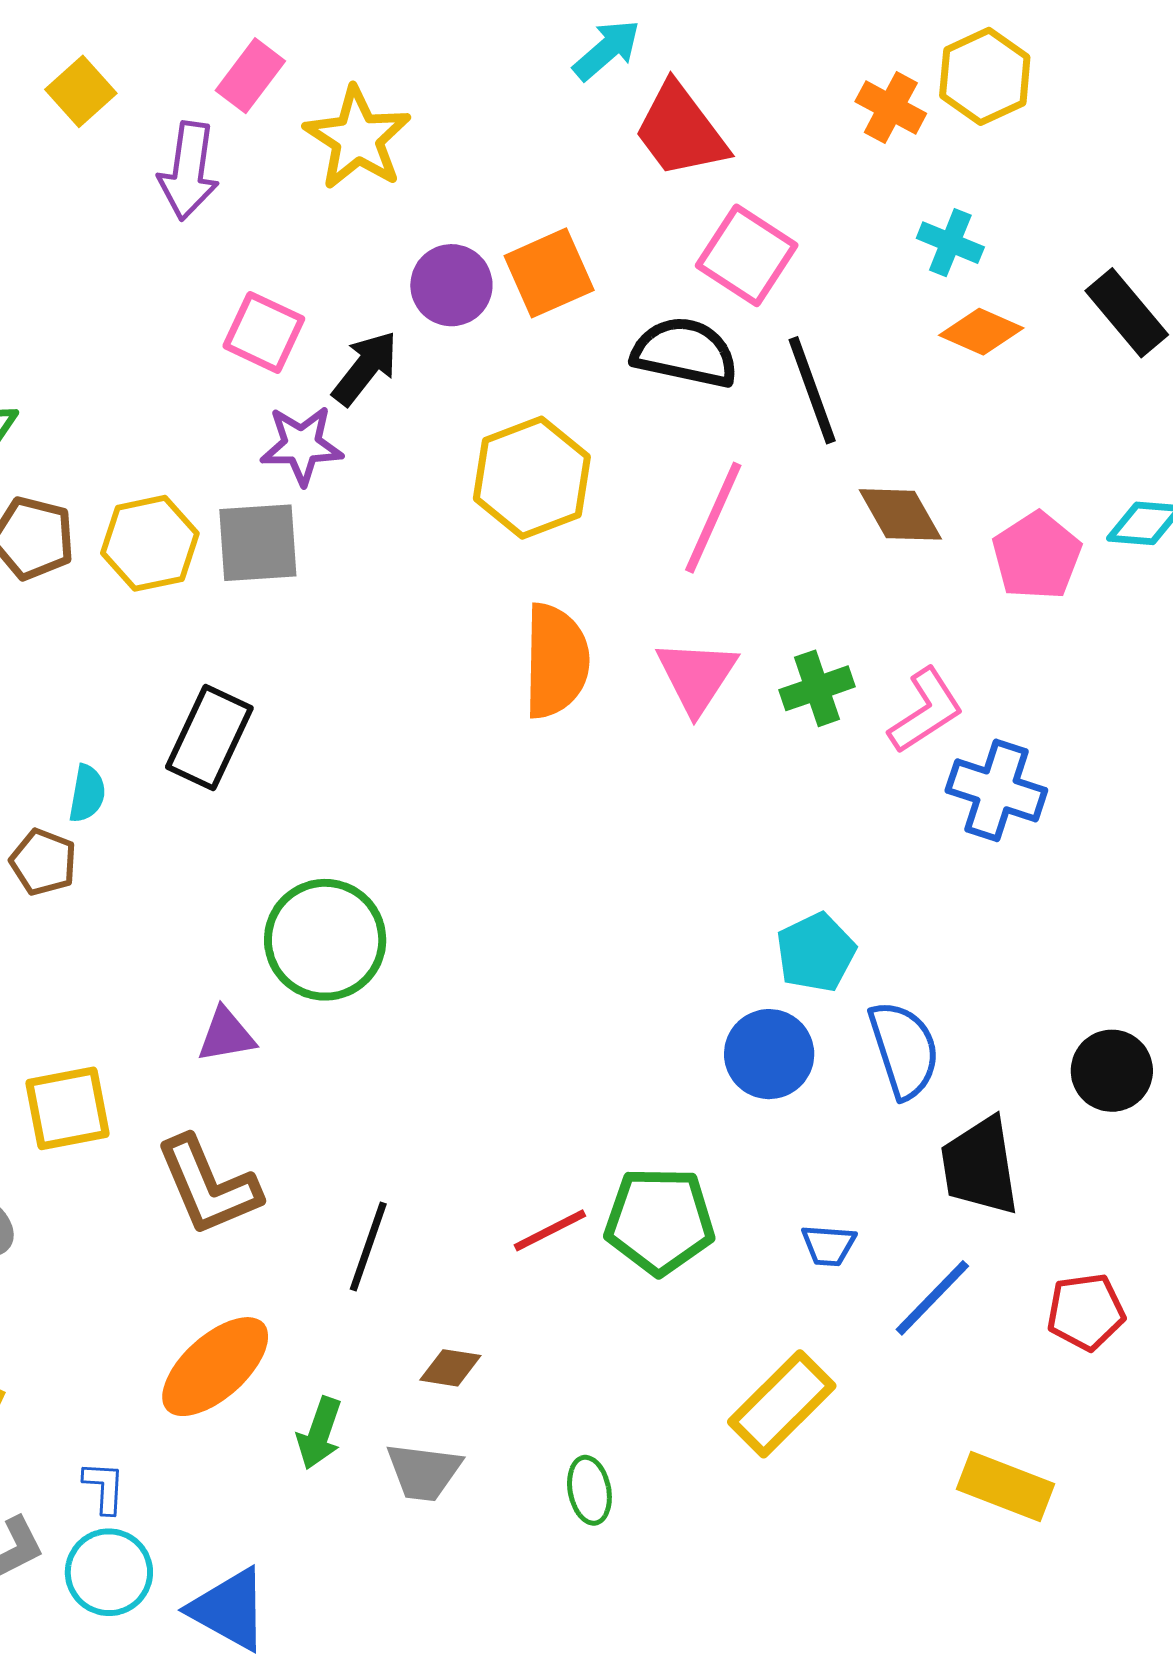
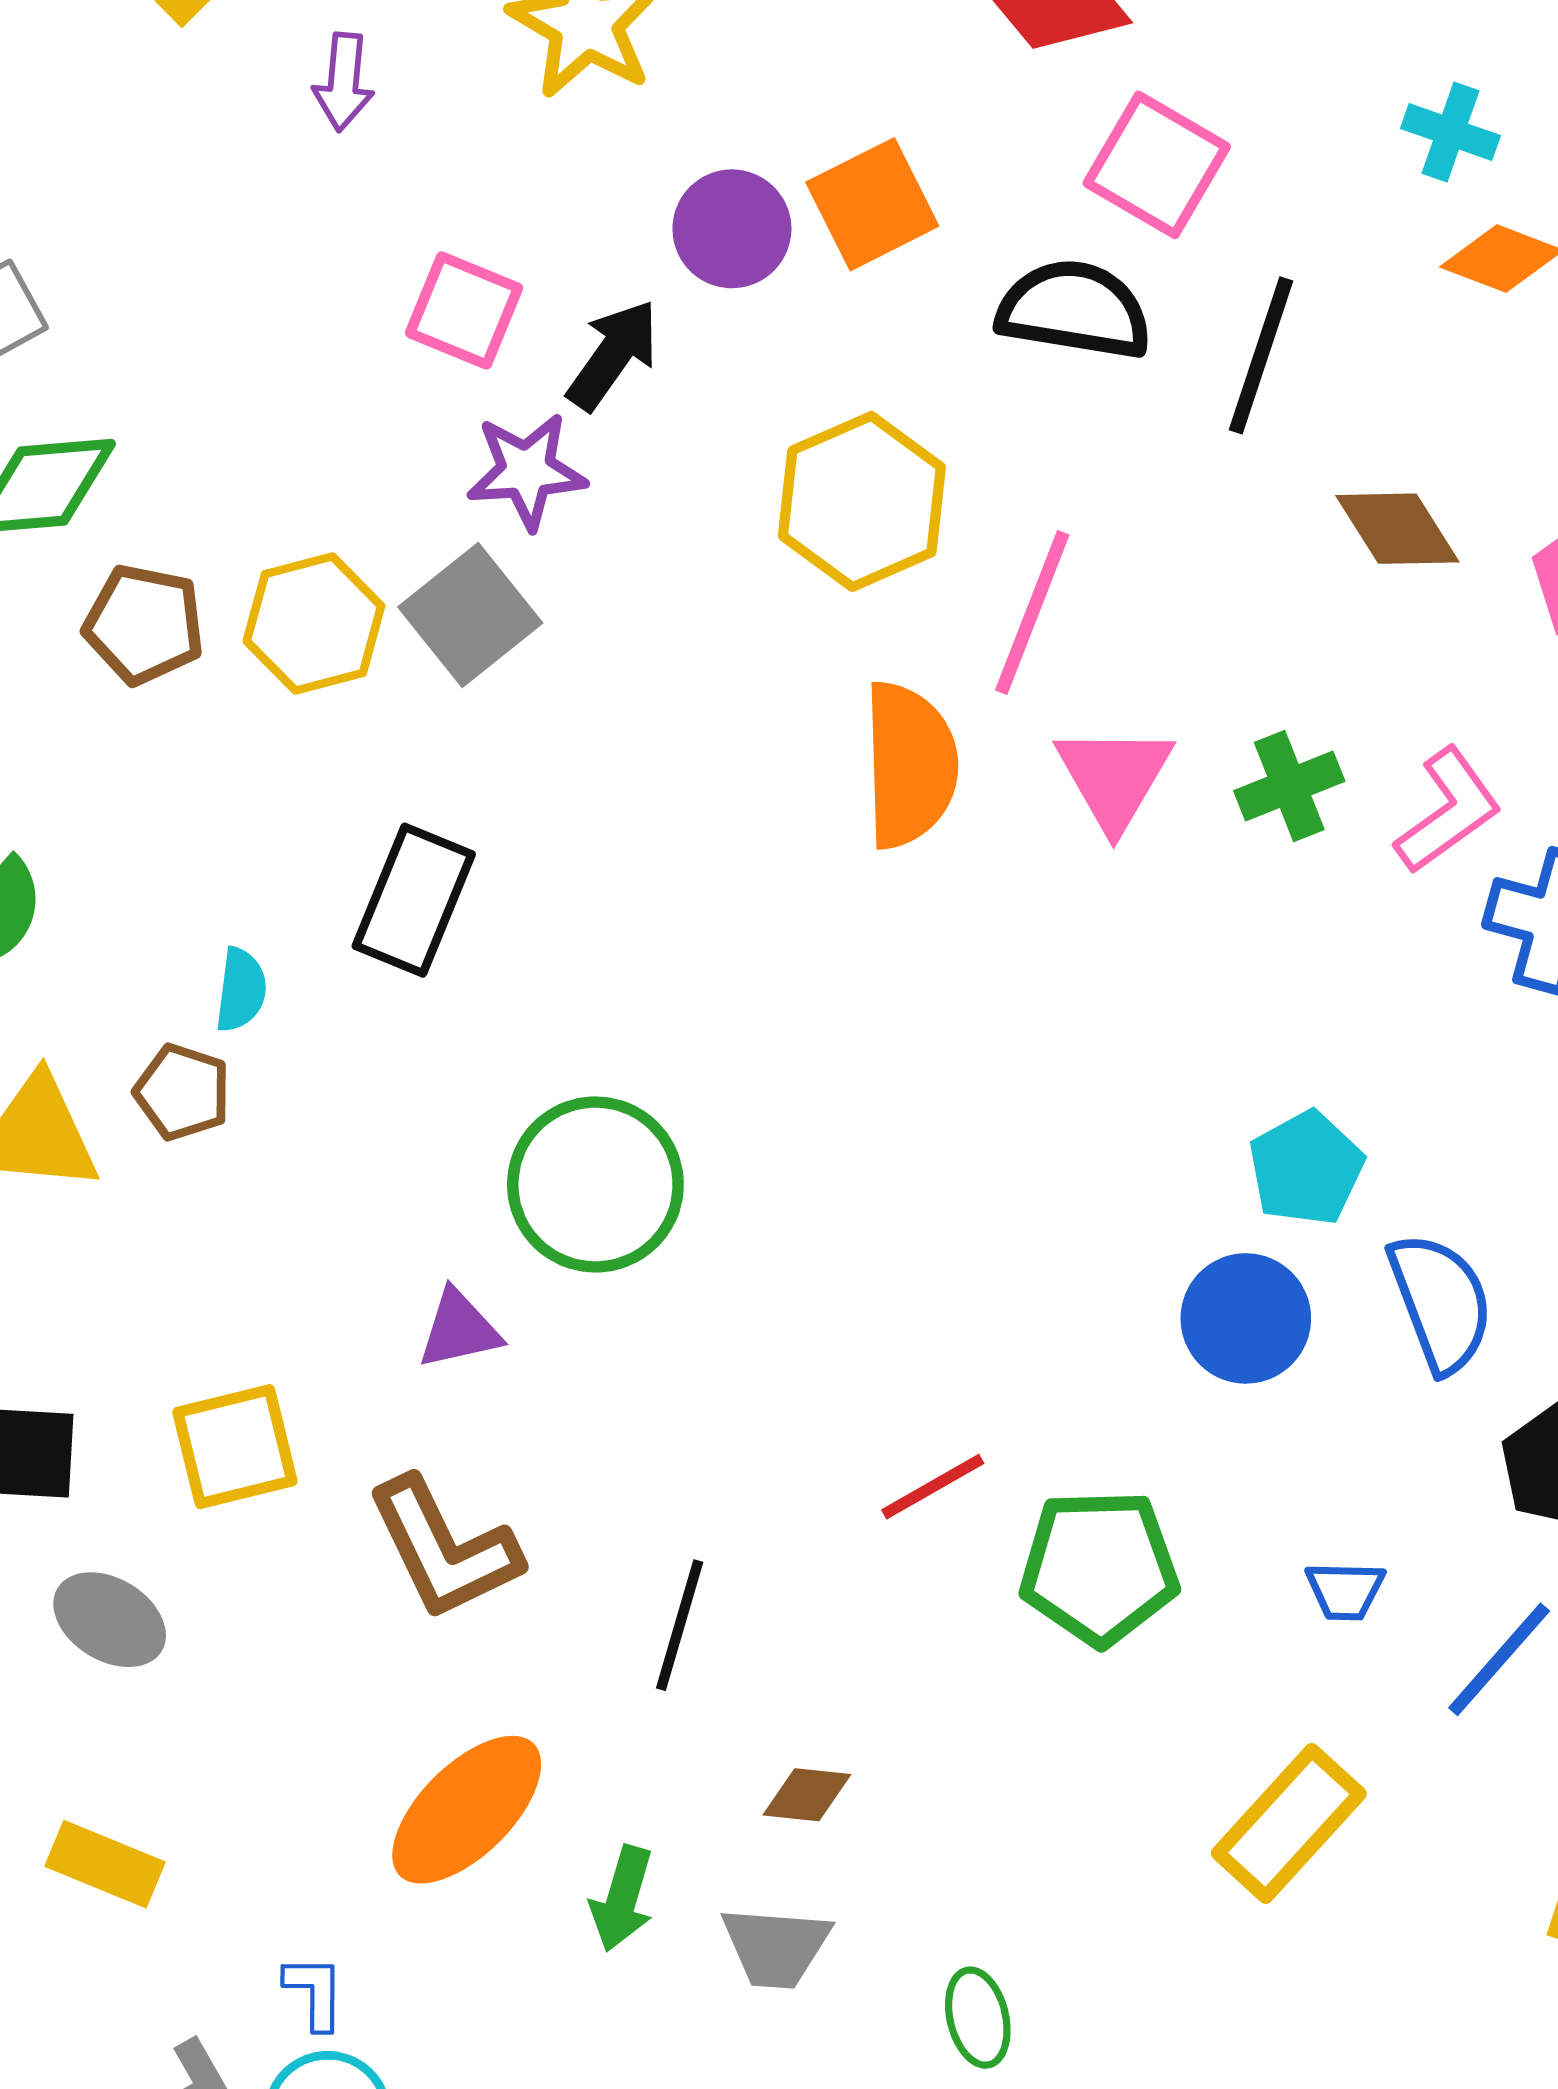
purple arrow: (189, 171) -> (344, 82), size x0.7
black line: (812, 390) -> (1261, 355), turned 41
pink line: (713, 518) -> (1032, 612), moved
gray square: (258, 543) -> (470, 615), turned -32
red line: (550, 1230) -> (933, 1487), moved
green ellipse: (589, 1490) -> (978, 2018), moved

